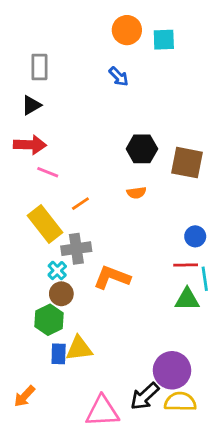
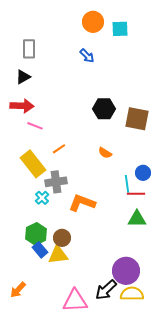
orange semicircle: (136, 193) -> (105, 153), moved, turned 40
cyan line: (205, 279) -> (127, 184), moved
brown circle: (61, 294) -> (62, 238), moved
blue rectangle: (59, 354) -> (40, 250), moved, turned -42

